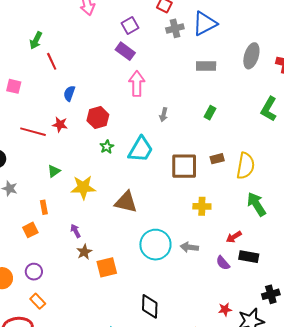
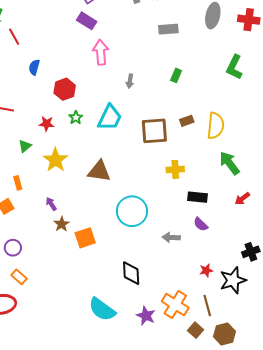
red star: (60, 125) -> (47, 124), moved
yellow star: (83, 187) -> (55, 160), turned -30
red arrow: (234, 237) -> (242, 198), moved
gray arrow: (189, 247) -> (171, 237), moved
black rectangle: (249, 257) -> (197, 197), moved

